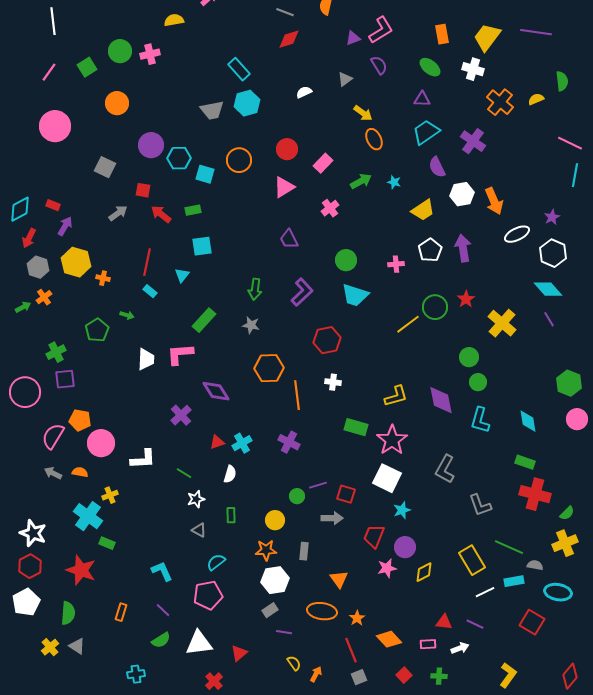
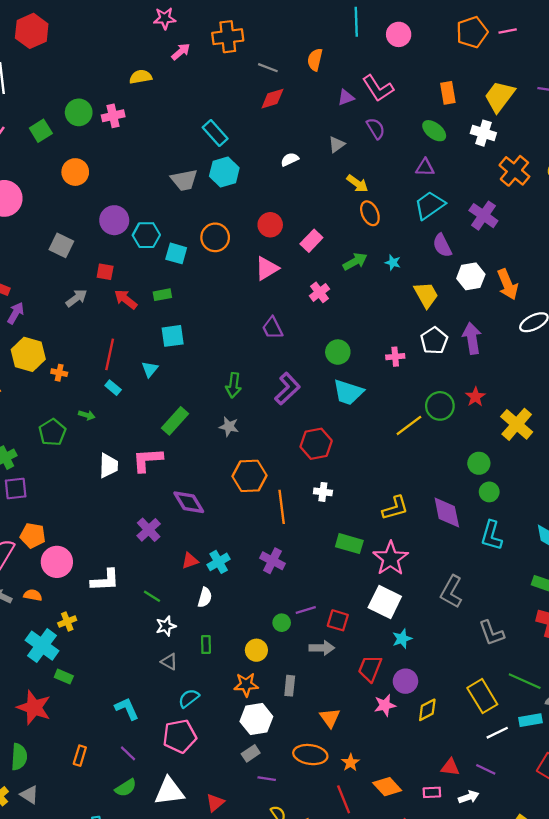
pink L-shape: (381, 30) -> (378, 88), turned 88
yellow trapezoid: (423, 210) -> (426, 295), turned -85

